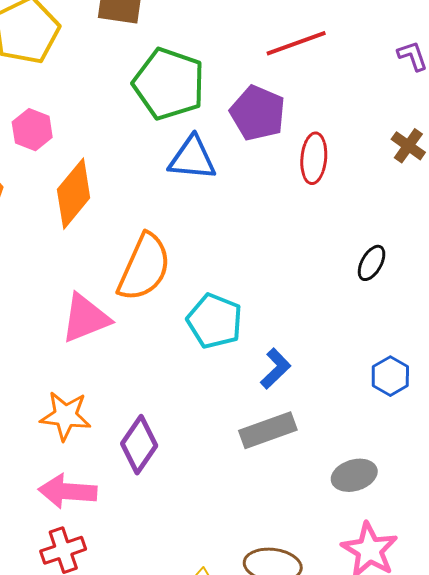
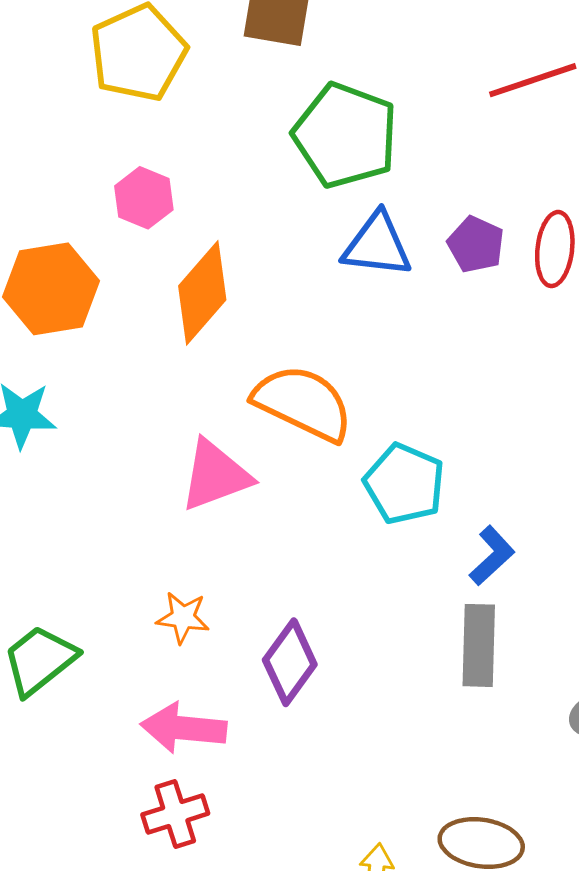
purple pentagon: (258, 113) -> (476, 244), moved, size x0.7
orange semicircle: (144, 267) -> (303, 403), turned -90
orange star: (65, 416) -> (183, 618), size x0.7
gray rectangle: (268, 430) -> (479, 645), turned -70

